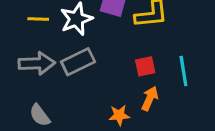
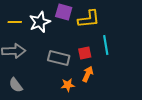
gray rectangle: (78, 62) -> (59, 58), moved, turned 40
cyan line: (183, 71) -> (106, 45), moved

